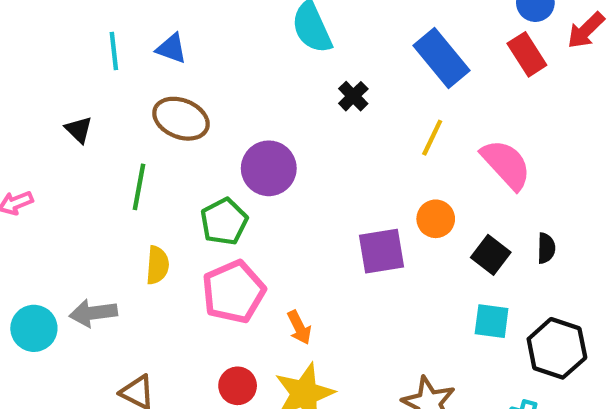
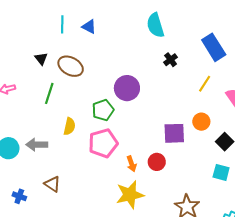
brown ellipse: (181, 119) -> (71, 66), moved
green line: (139, 187) -> (49, 93), moved
red circle: (238, 386) -> (157, 162), moved

